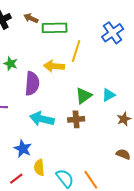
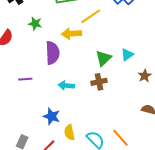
yellow line: (76, 51) -> (91, 16), turned 45
green star: (11, 64) -> (35, 24), moved
cyan arrow: (42, 119) -> (66, 86), size x0.7

